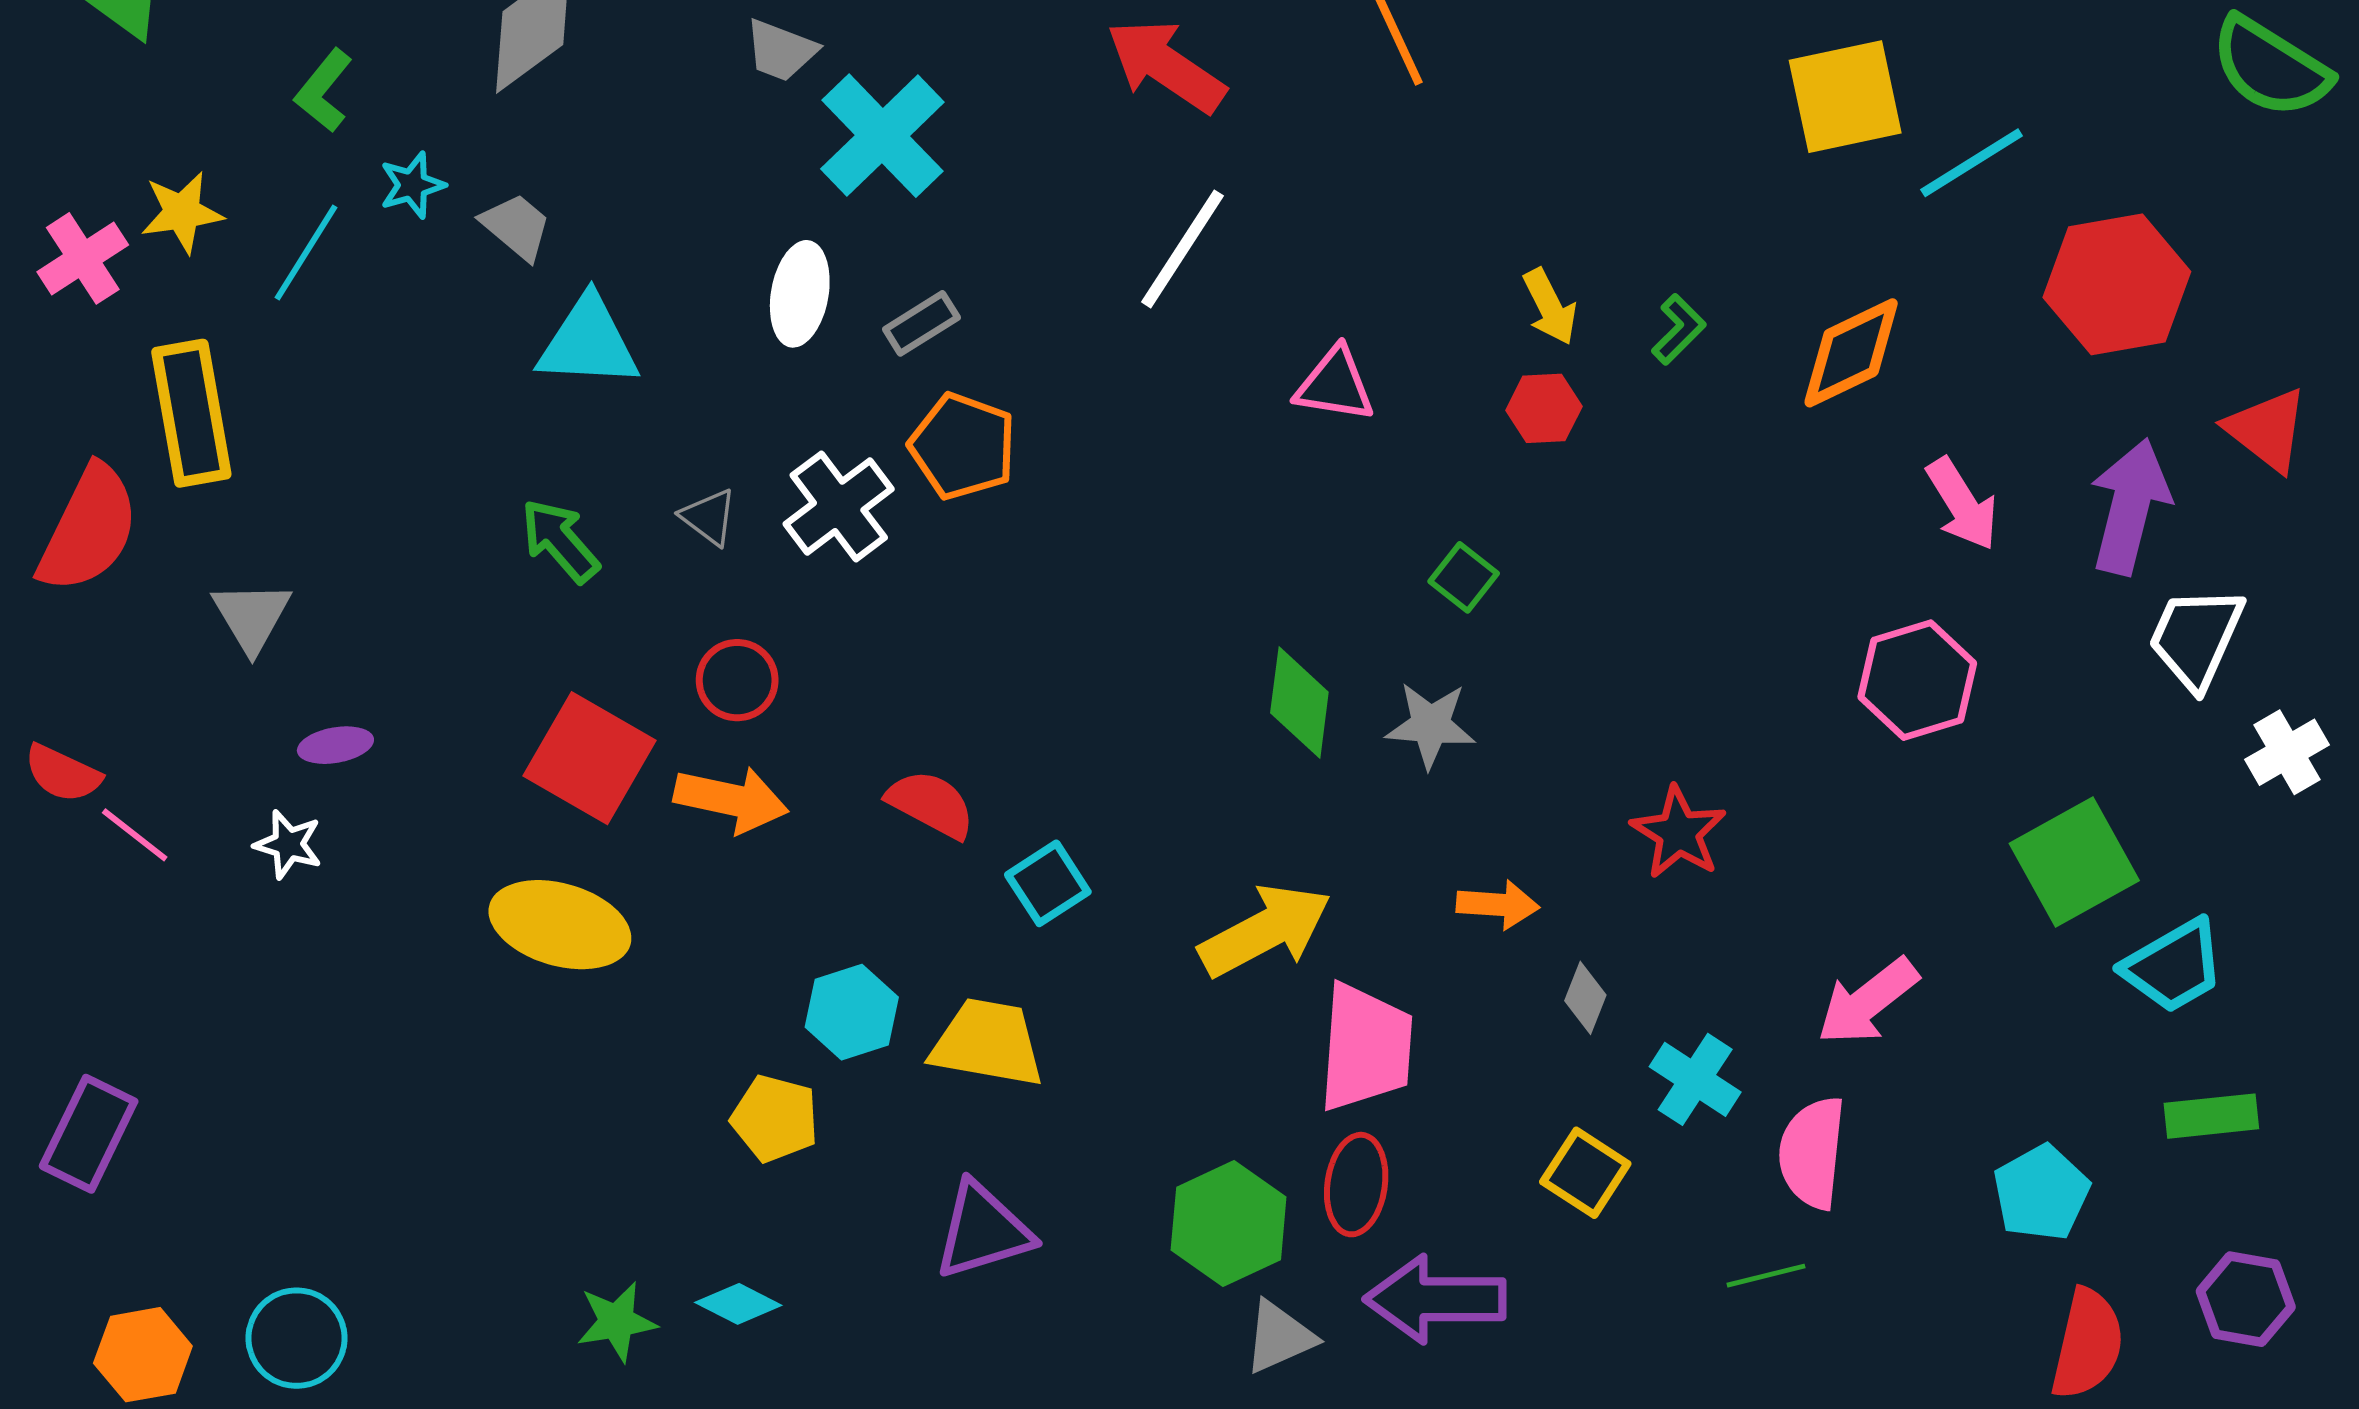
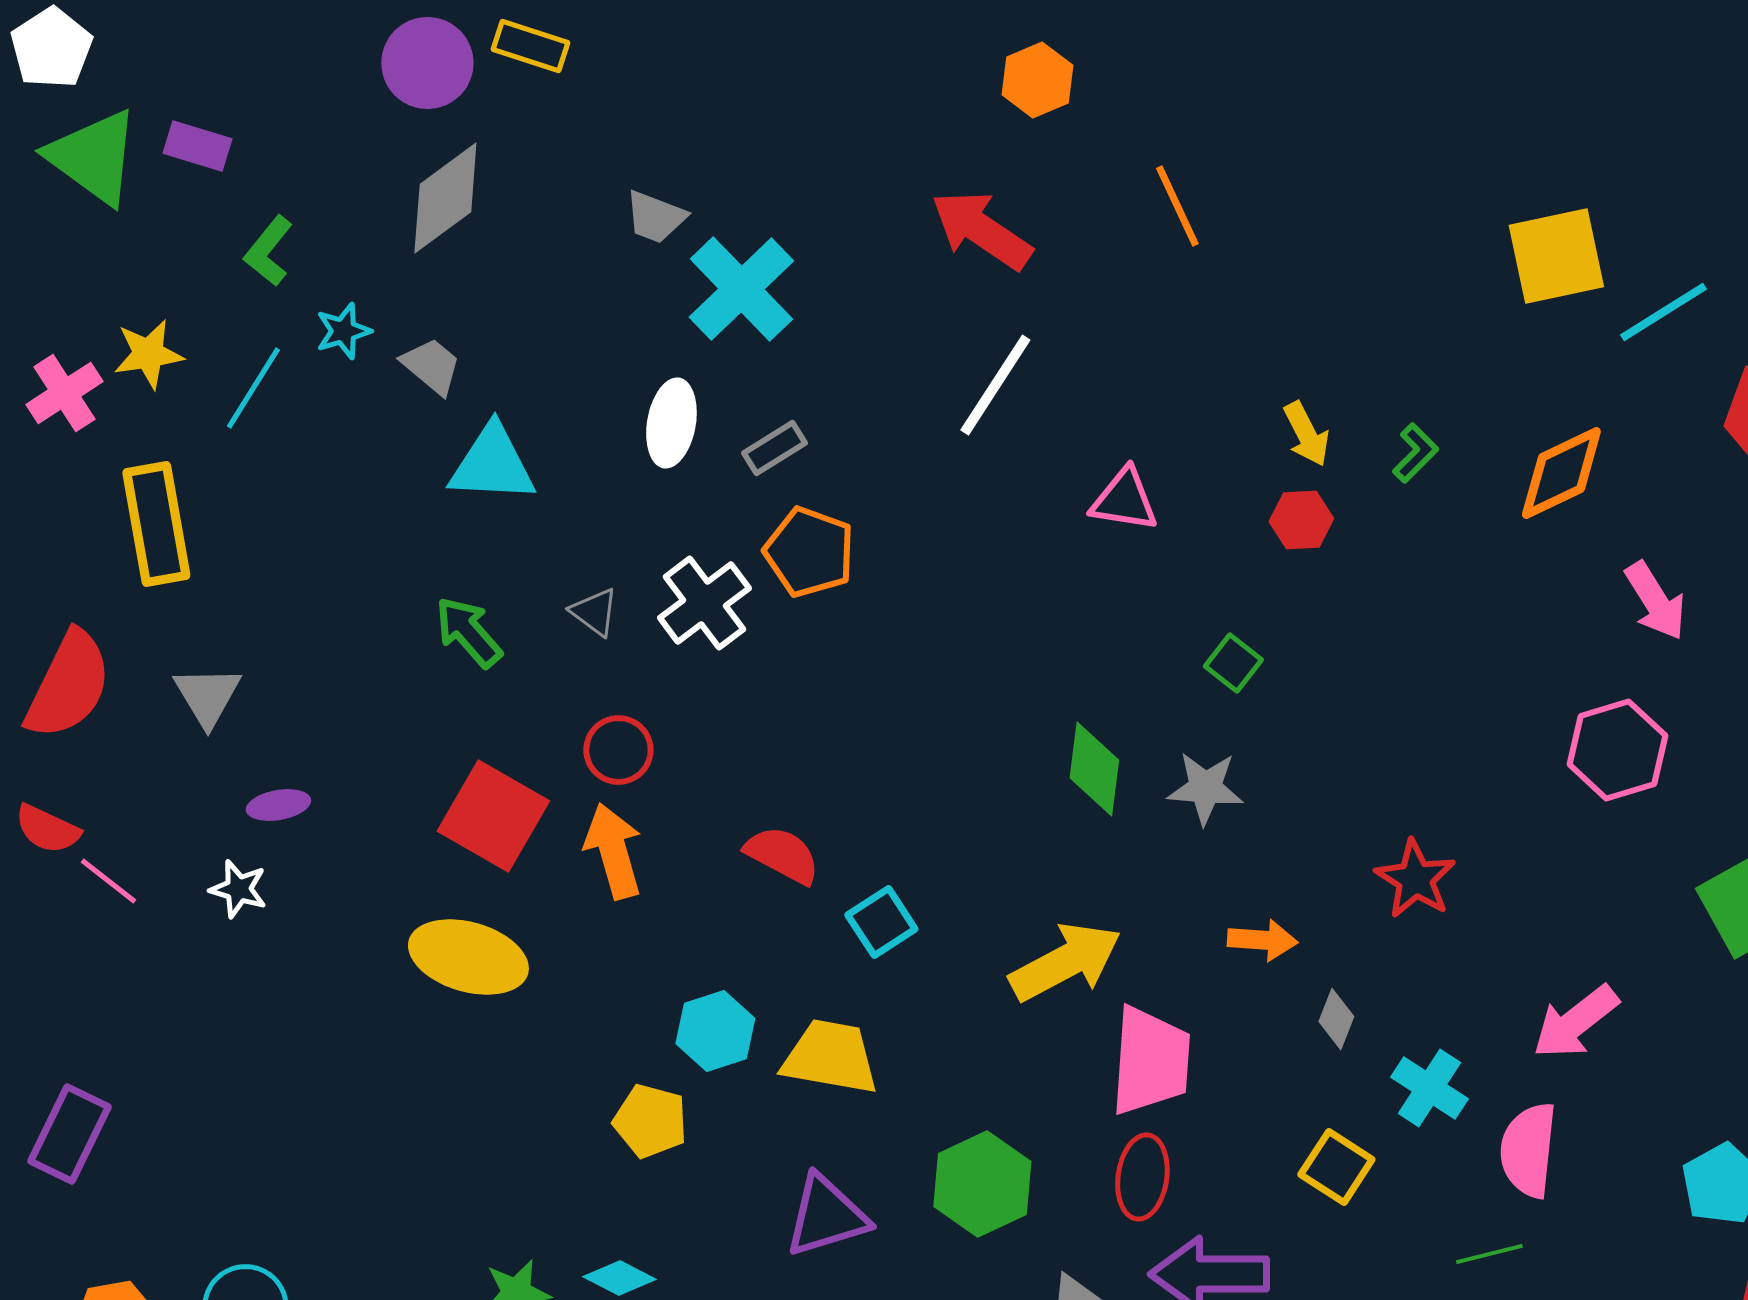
red semicircle: (89, 529) -> (68, 685), moved
orange arrow: (731, 799) -> (613, 851), turned -118
green hexagon: (1229, 1224) -> (982, 1184), moved

